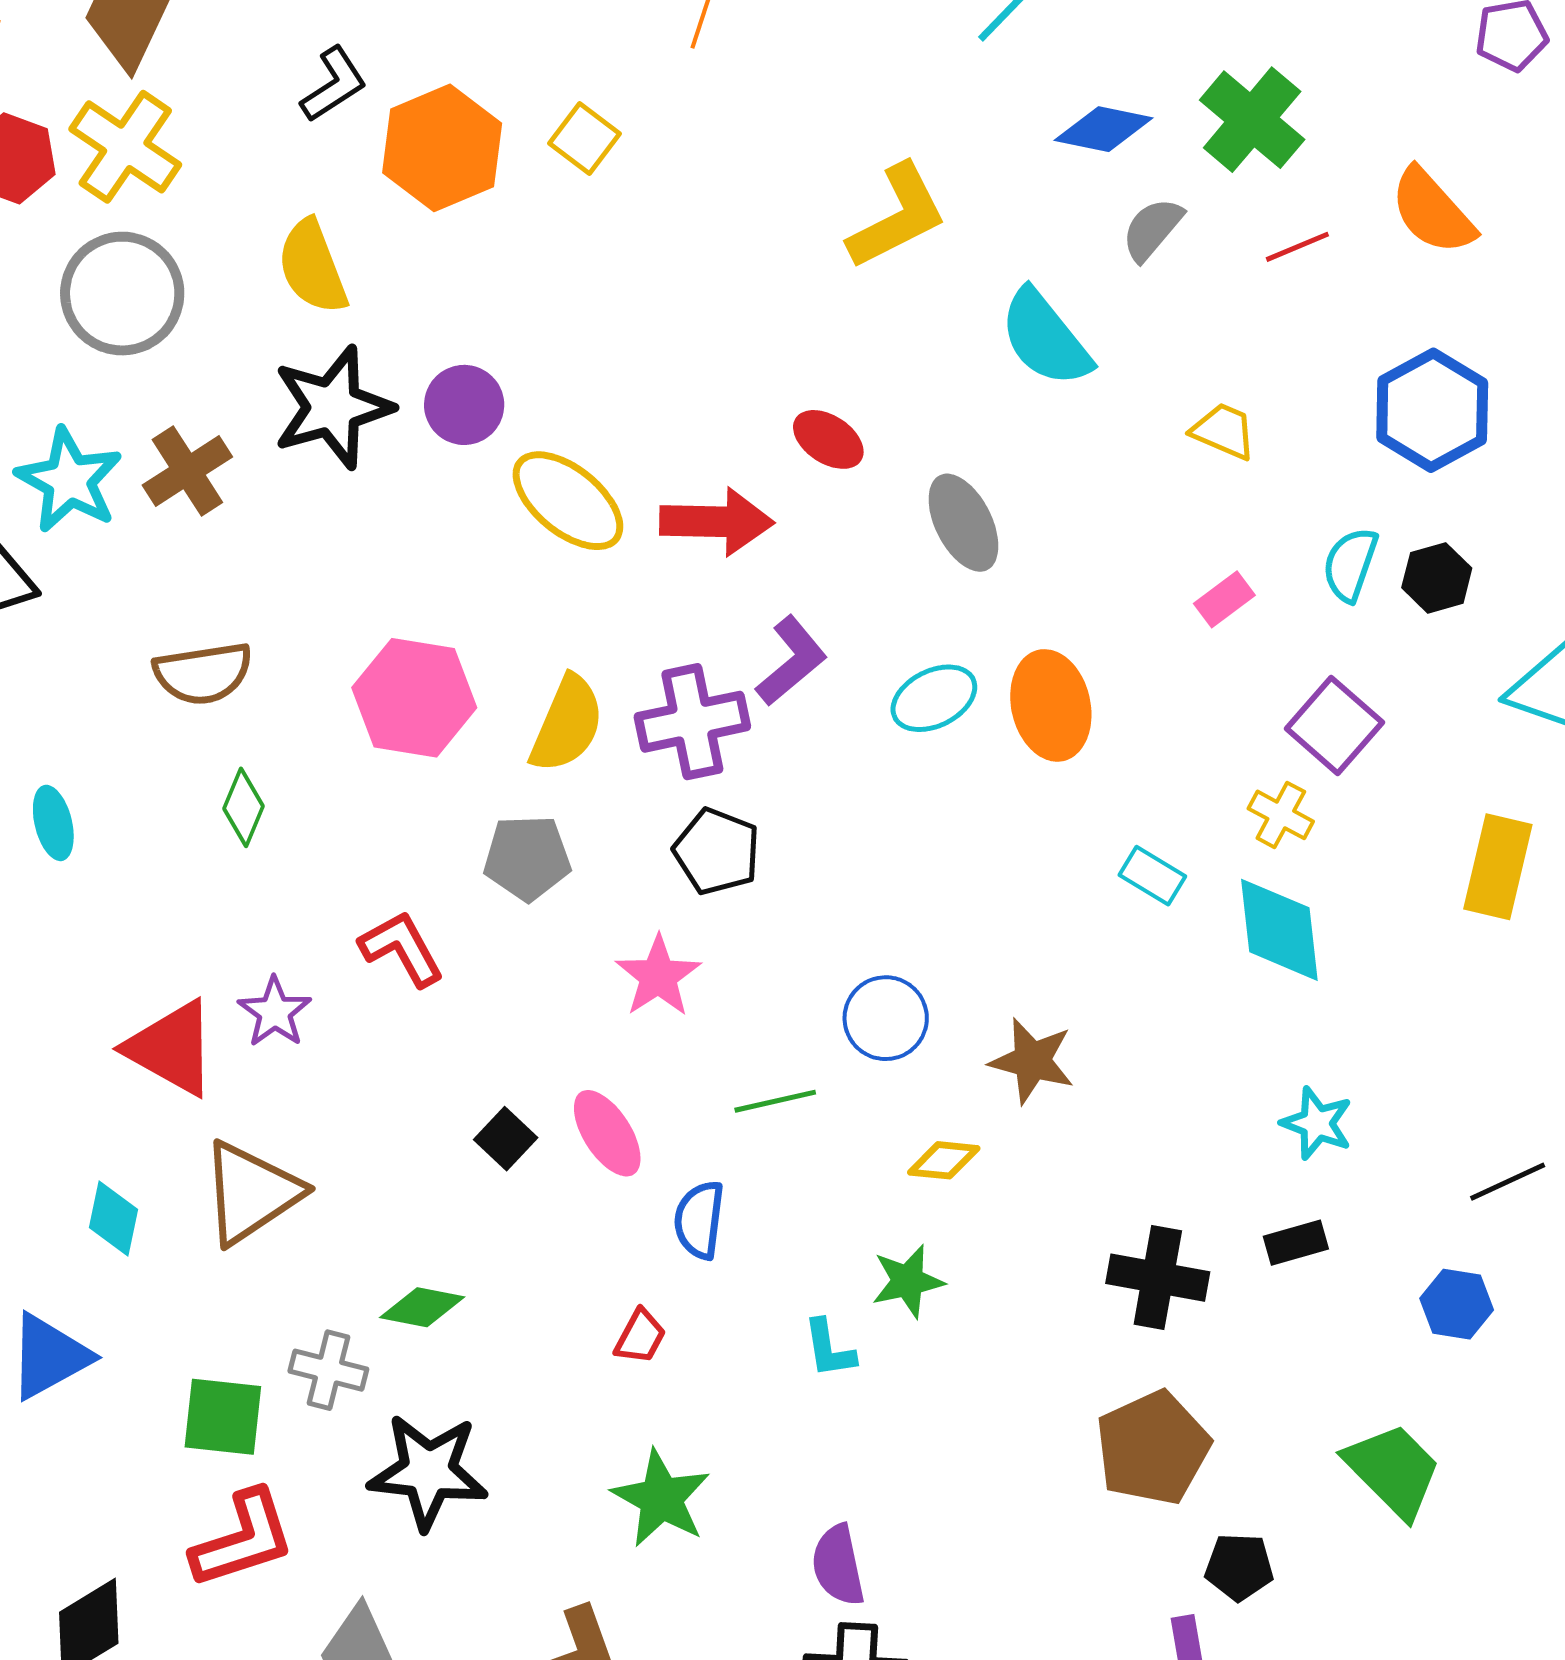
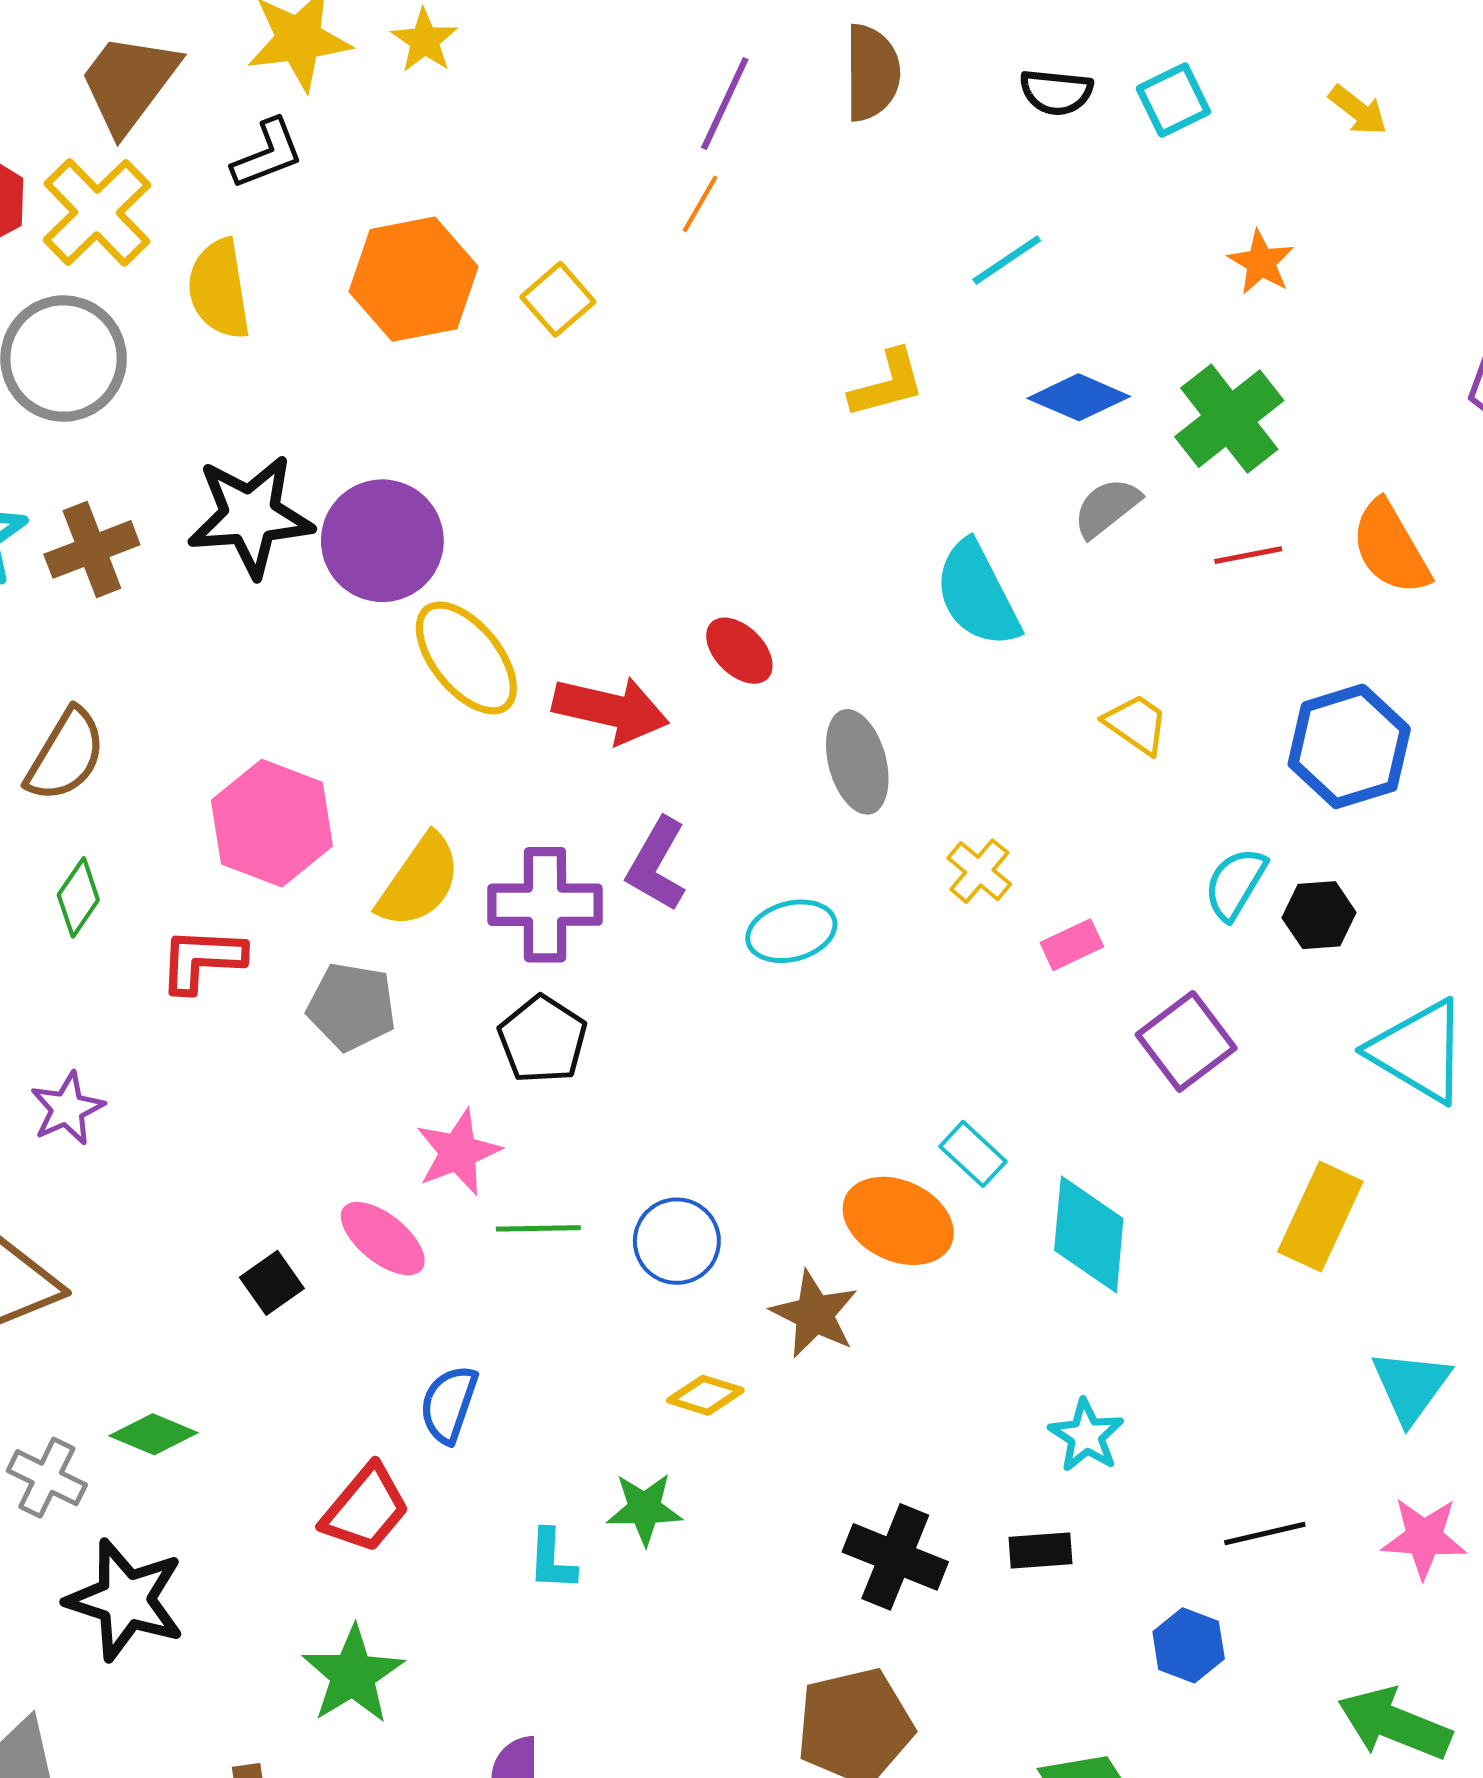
black L-shape: (334, 84) -> (267, 154), moved
yellow L-shape: (897, 216) -> (887, 384), moved, size x0.7
yellow semicircle: (312, 267) -> (219, 289), moved
purple circle: (464, 405) -> (382, 541), size x1.5
pink rectangle: (1224, 599) -> (1072, 945), moved
purple L-shape: (791, 661) -> (657, 864), turned 148
brown semicircle: (203, 673) -> (66, 755), turned -62
orange ellipse: (1051, 705) -> (898, 1221), moved, turned -64
yellow cross: (1281, 815) -> (979, 871), moved
red L-shape: (402, 948) -> (202, 960), moved, turned -70
green line: (775, 1101) -> (538, 1228), moved
pink ellipse: (607, 1133) -> (383, 1239), moved, turned -30
red trapezoid: (640, 1337) -> (366, 1509), size x1.6

